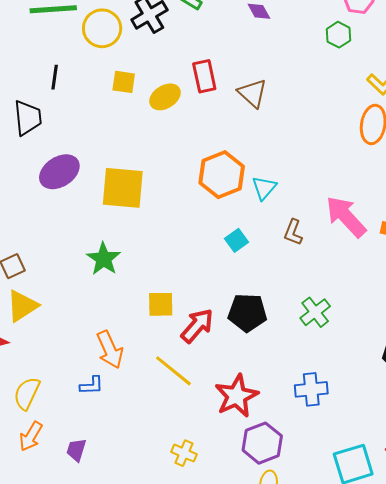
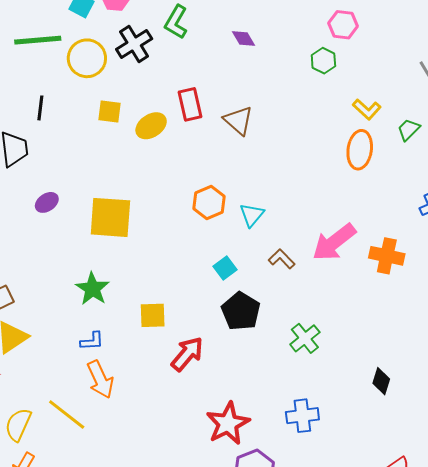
purple ellipse: (59, 172) -> (47, 202), size x0.6
orange hexagon: (222, 175) -> (209, 202), size x0.7
pink arrow: (346, 217) -> (334, 242), turned -84
brown L-shape: (293, 232) -> (282, 259), turned 116
yellow square: (161, 304) -> (153, 315), moved
black pentagon: (247, 313) -> (241, 311), moved, turned 30
yellow line: (173, 371) -> (67, 415), moved
blue L-shape: (92, 385) -> (92, 341), moved

